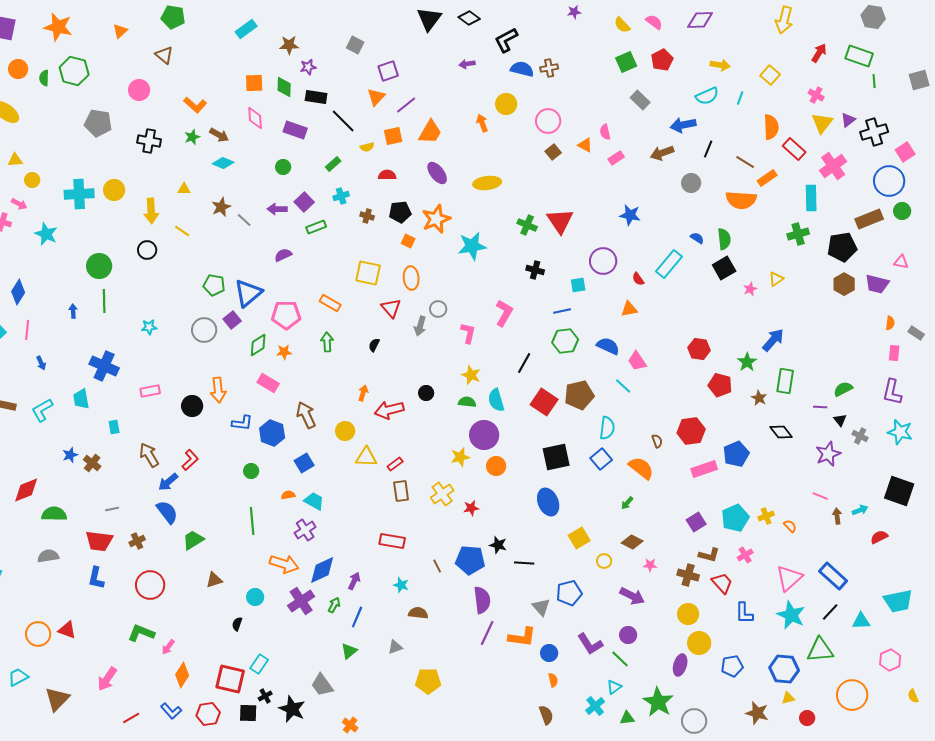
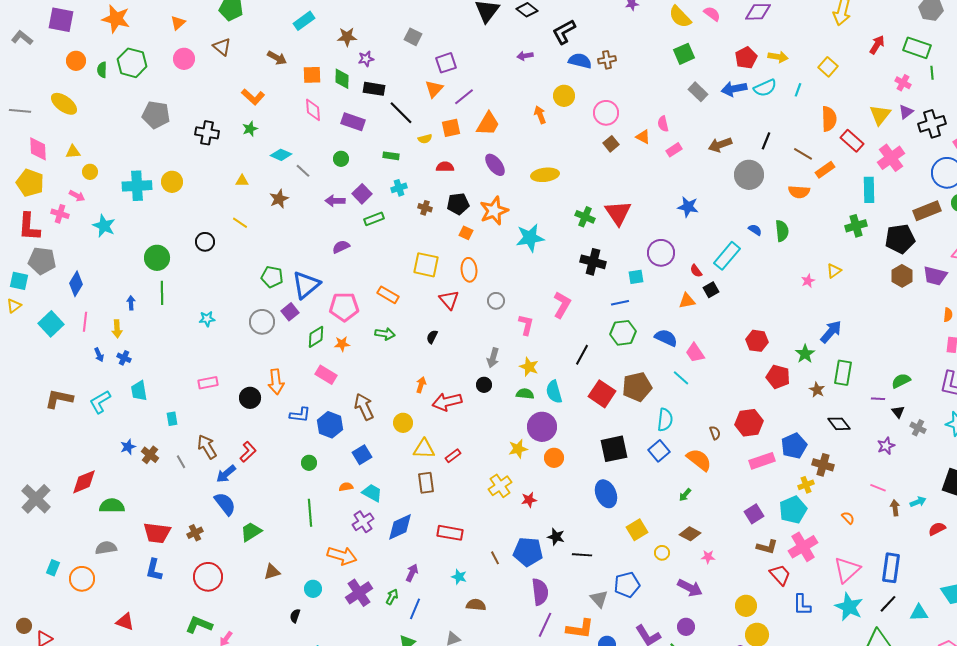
yellow semicircle: (622, 25) -> (680, 17), size x1.4
red pentagon: (662, 60) -> (746, 58), moved
pink circle: (139, 90) -> (184, 59), moved
pink cross: (816, 95) -> (903, 83), moved
blue arrow: (683, 125) -> (734, 89), moved
brown arrow: (219, 135) -> (277, 58), moved
green rectangle: (333, 164) -> (391, 156), turned 49
gray circle: (691, 183) -> (749, 175), size x1.5
orange semicircle: (741, 200) -> (799, 192), size x0.7
yellow arrow: (151, 211) -> (117, 329), moved, size x0.7
gray line: (244, 220) -> (303, 171), moved
black square: (724, 268) -> (711, 290), moved, size x0.7
black cross: (535, 270) -> (593, 262), size x1.4
gray arrow: (420, 326) -> (493, 358), moved
green arrow: (327, 342) -> (385, 334), turned 102
blue cross: (104, 366) -> (124, 358), moved, size x0.5
purple star: (828, 454) -> (886, 446), size x0.7
brown rectangle: (401, 491) -> (426, 483), moved
gray line: (112, 509) -> (181, 462), moved, turned 72
yellow cross: (766, 516) -> (806, 485), moved
pink cross: (745, 555) -> (803, 547), size x1.8
blue diamond: (322, 570) -> (400, 527), moved
brown cross: (688, 575) -> (823, 465), moved
blue rectangle: (833, 576) -> (891, 568), turned 56
orange circle: (38, 634) -> (82, 579), moved

